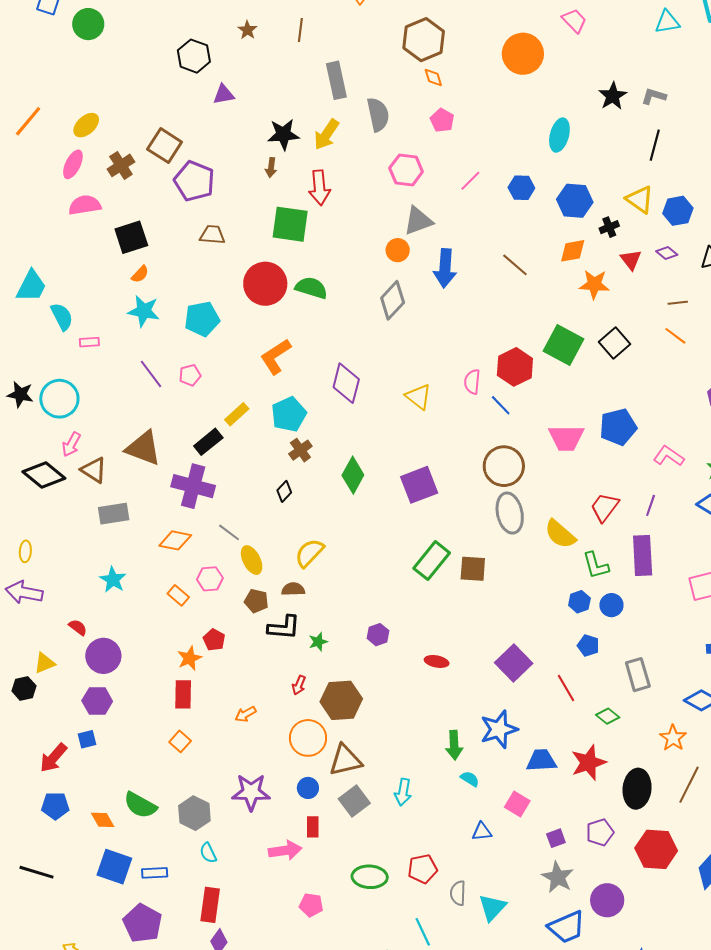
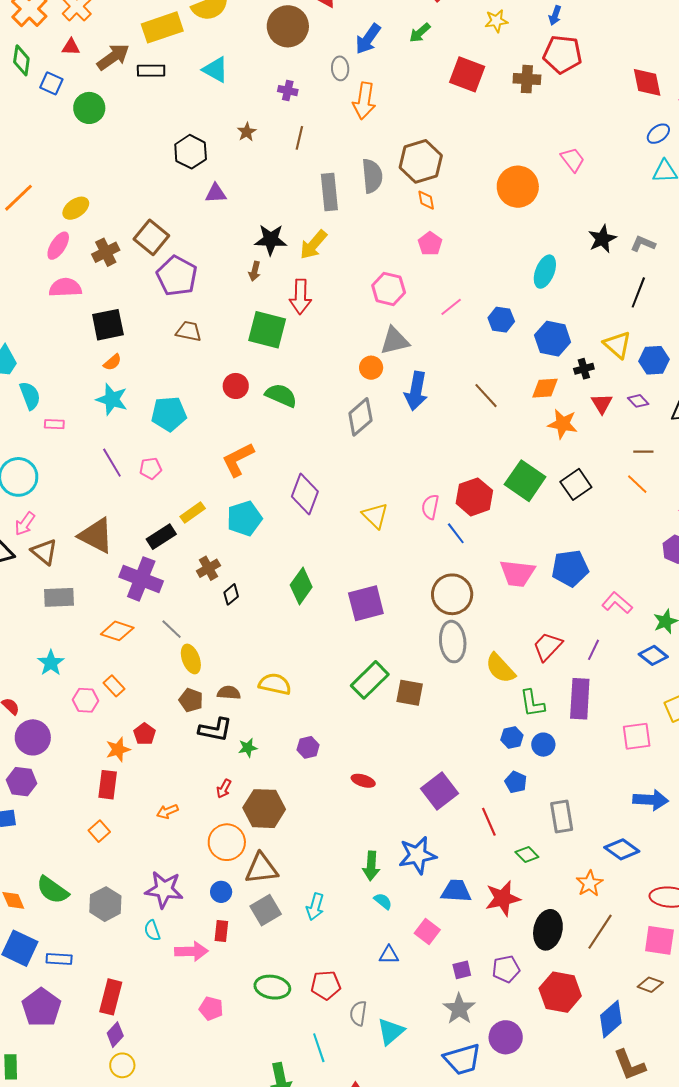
gray semicircle: (378, 115) -> (372, 176), moved
red circle: (265, 284) -> (236, 386), size x0.6
brown cross: (300, 450) -> (208, 568), moved
yellow semicircle: (309, 553) -> (275, 684), moved, turned 52
pink hexagon: (210, 579) -> (86, 700), moved
cyan semicircle: (208, 853) -> (152, 931), moved

